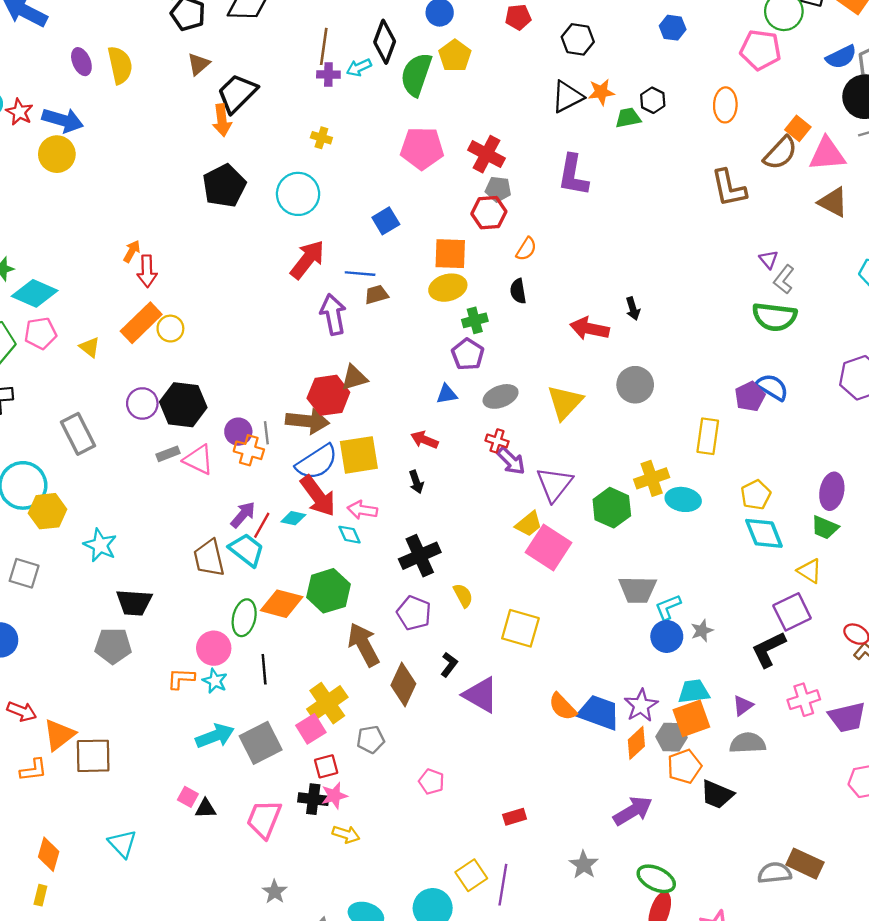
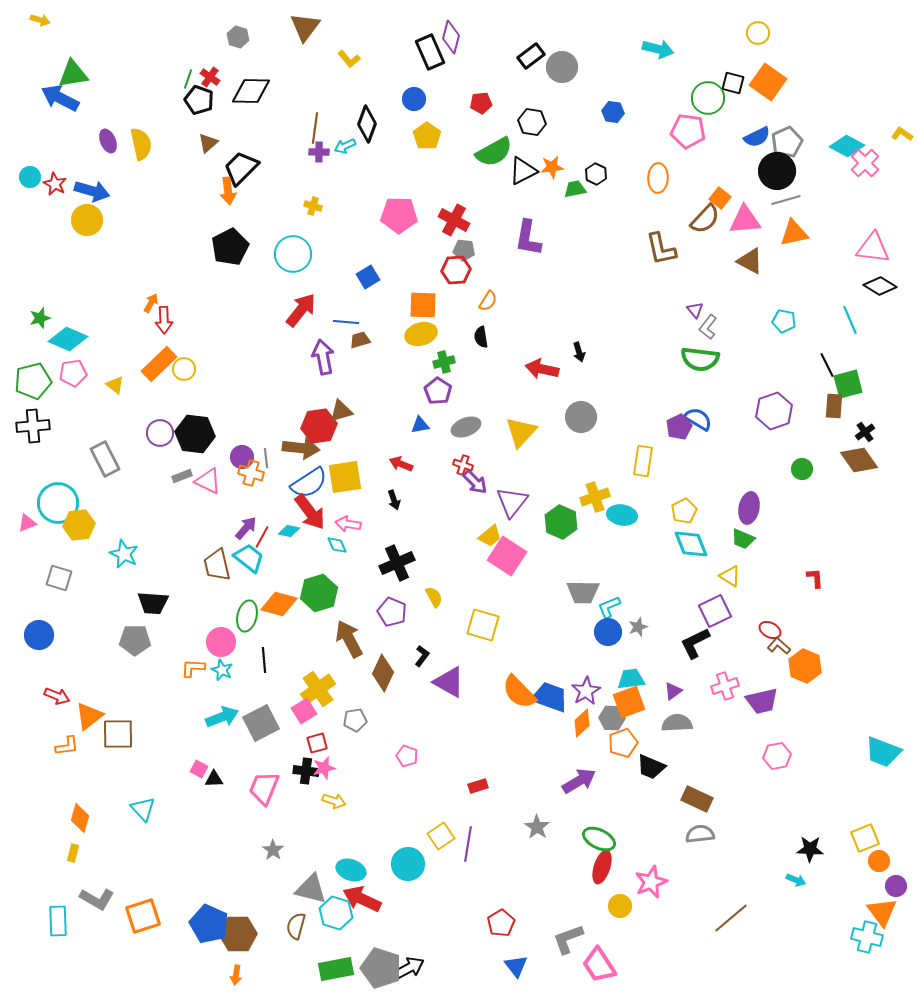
green semicircle: (416, 75) -> (494, 152), moved, turned -138
orange semicircle: (563, 707) -> (519, 692), size x1.4
brown rectangle: (805, 864) -> (697, 799), moved

